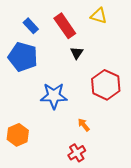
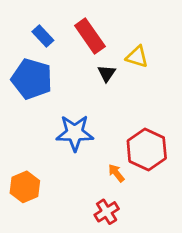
yellow triangle: (99, 16) -> (137, 57), moved
red hexagon: (106, 85) -> (147, 149), moved

